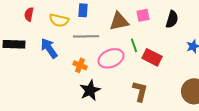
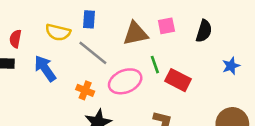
red semicircle: (29, 14) -> (15, 39), moved
gray line: (86, 36) -> (93, 53), turned 40

